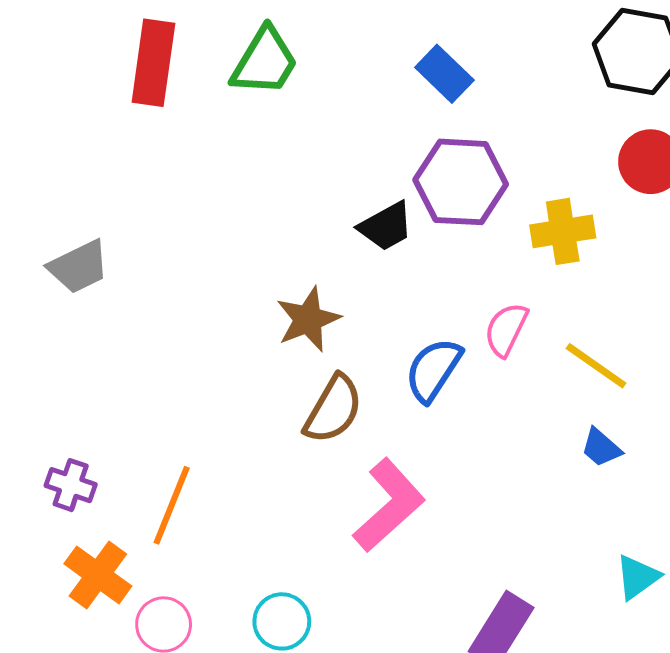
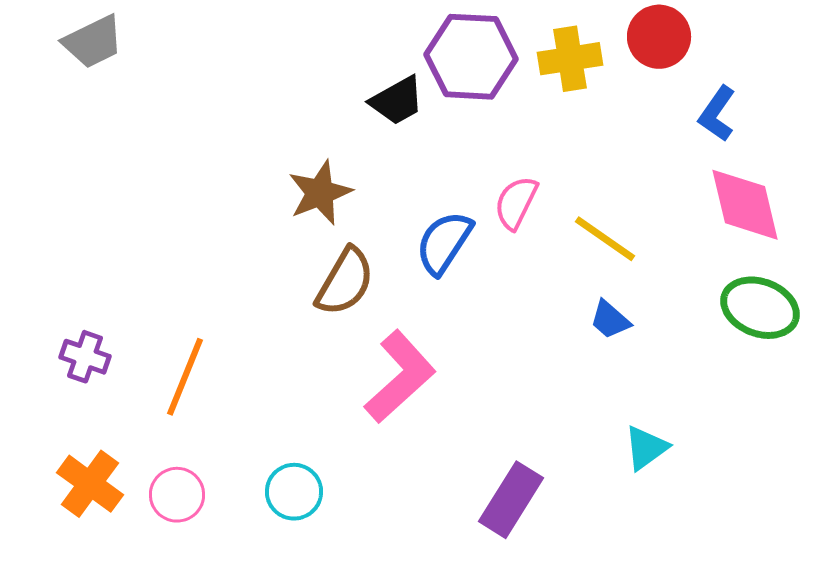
yellow cross: (563, 231) -> (570, 59), moved
gray trapezoid: (79, 267) -> (93, 42), moved
orange cross: (98, 575) -> (90, 484), moved

